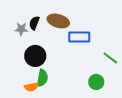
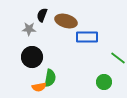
black semicircle: (34, 23) -> (42, 15), moved
black circle: (35, 56) -> (32, 57), moved

